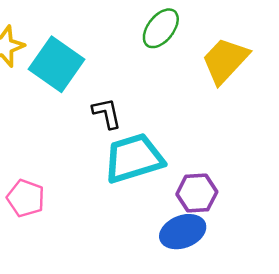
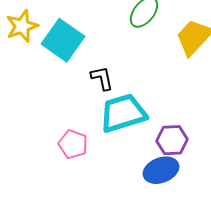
pink pentagon: (26, 198) -> (73, 144), moved

